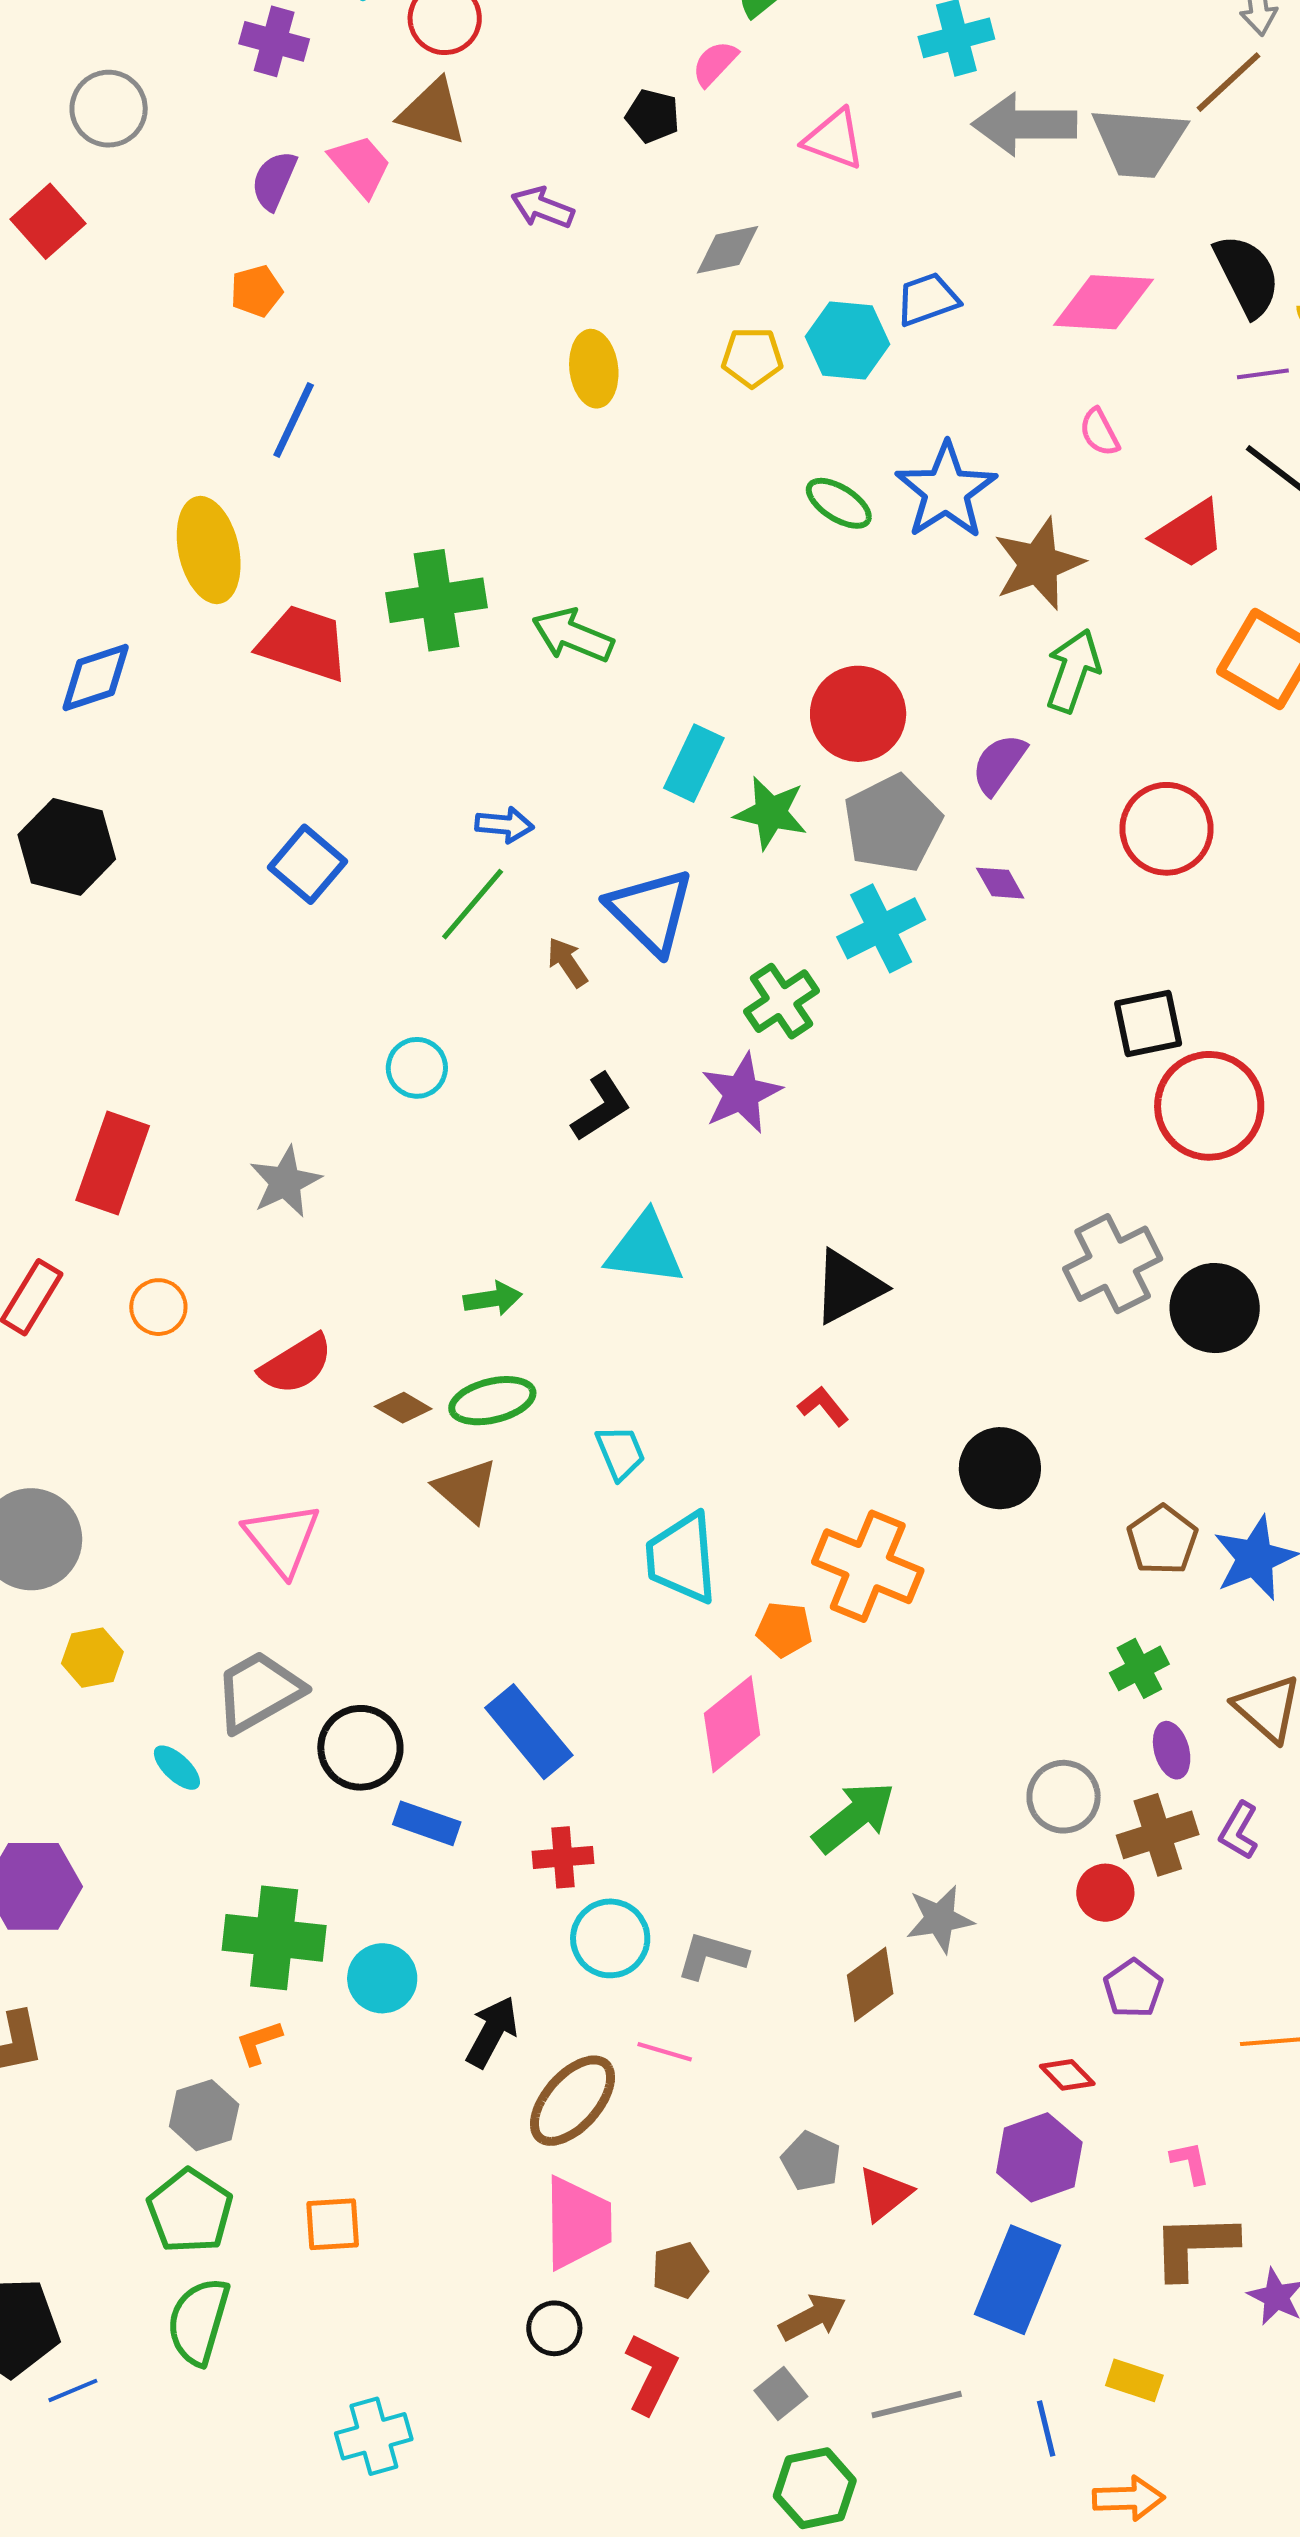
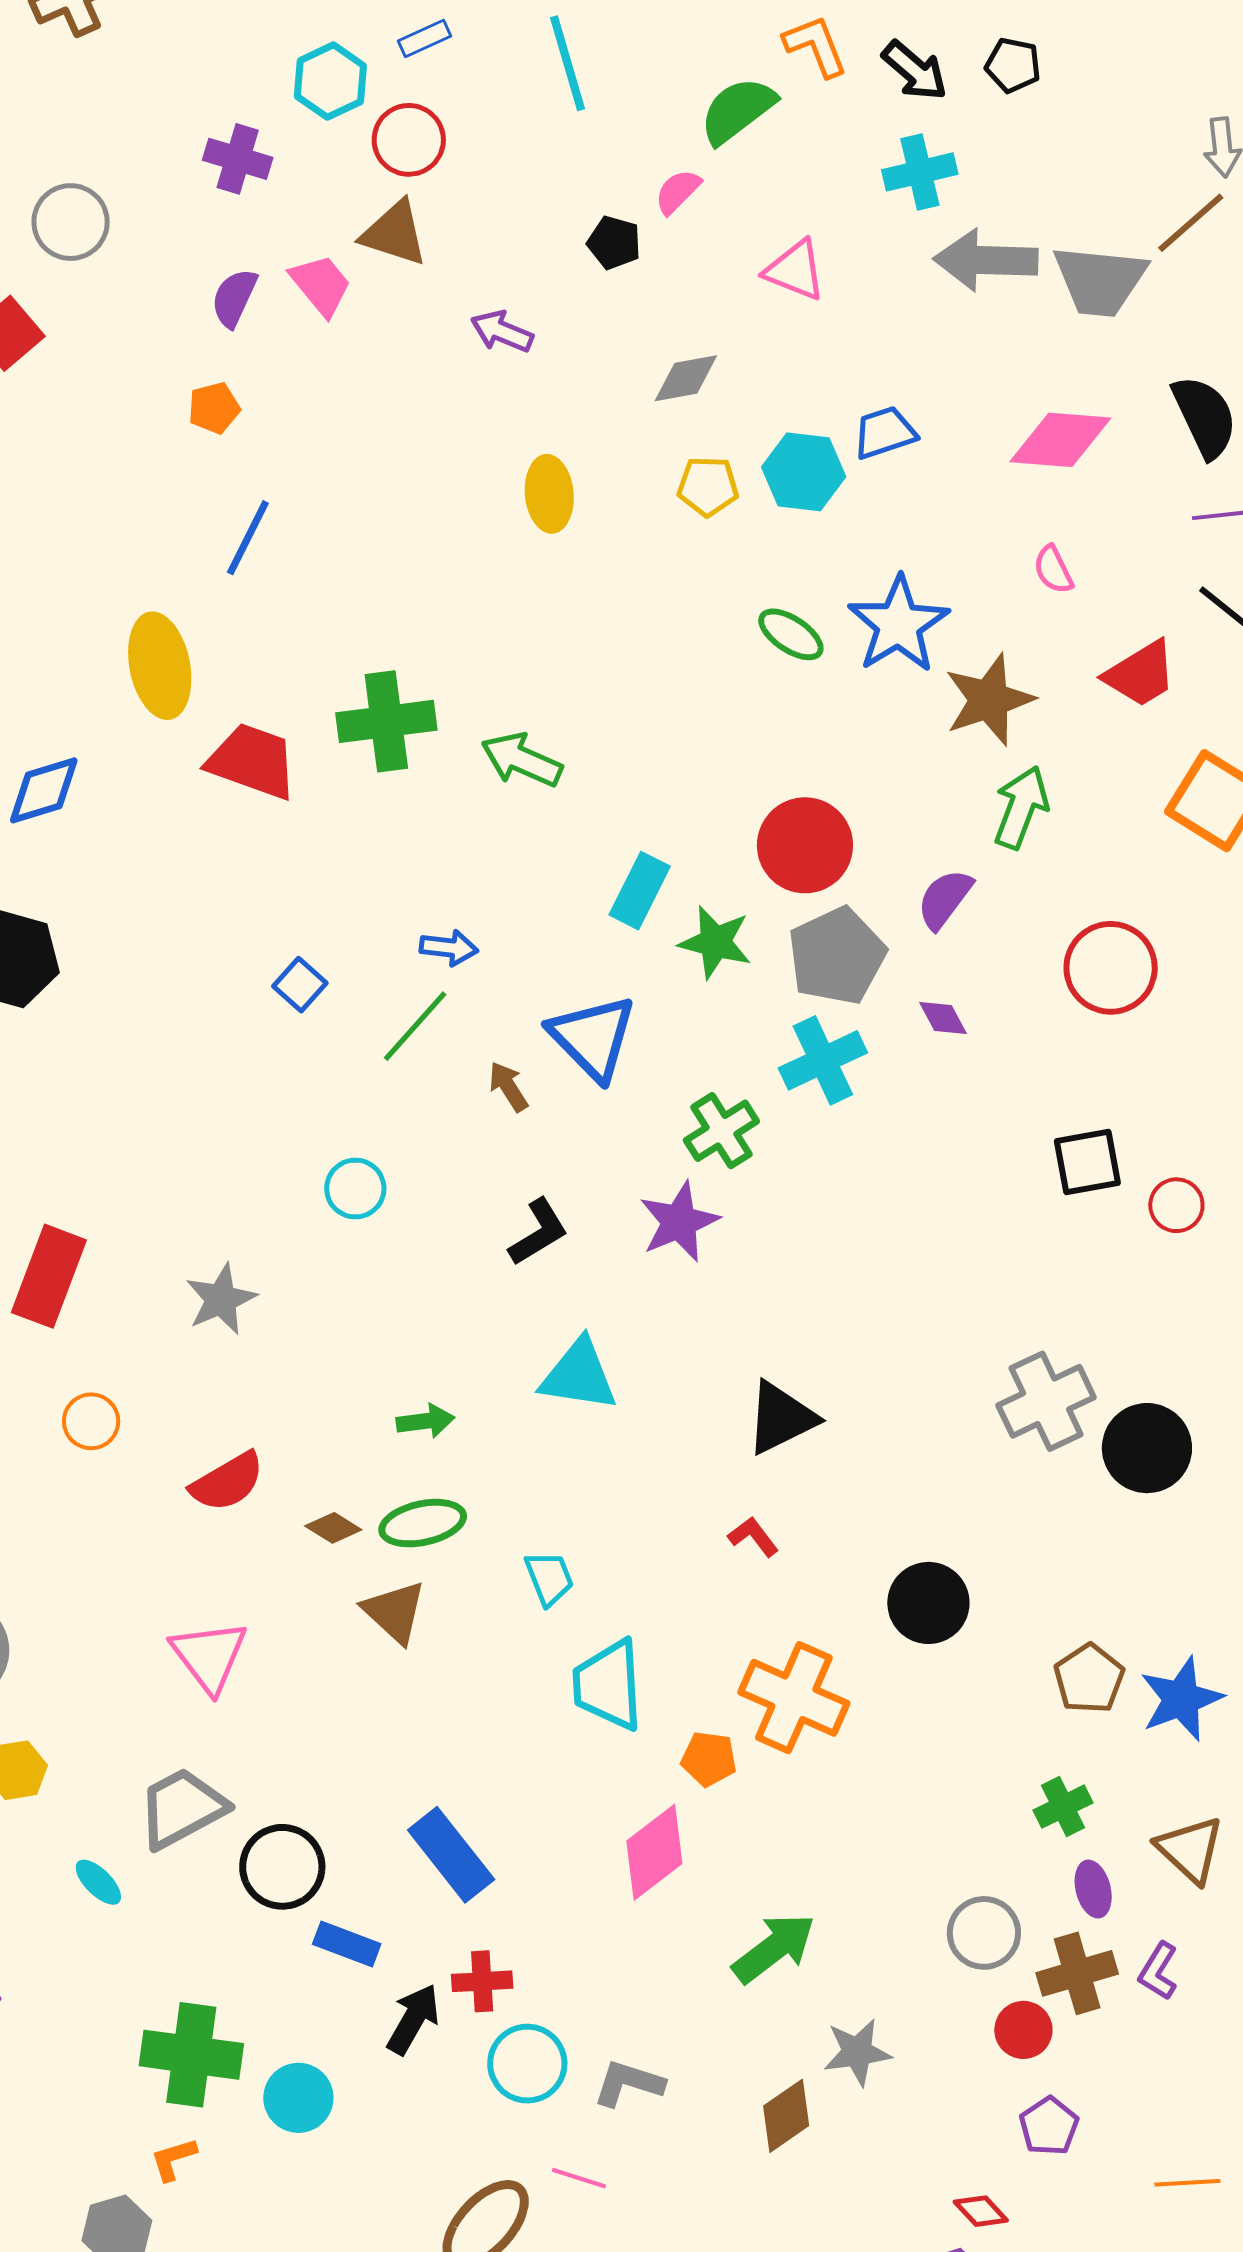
blue square: (307, 864) -> (300, 985), moved, size x0.7
red circle: (1209, 1106) -> (1176, 1205), moved, size x0.5
black arrow: (492, 2032) -> (413, 2019), moved

